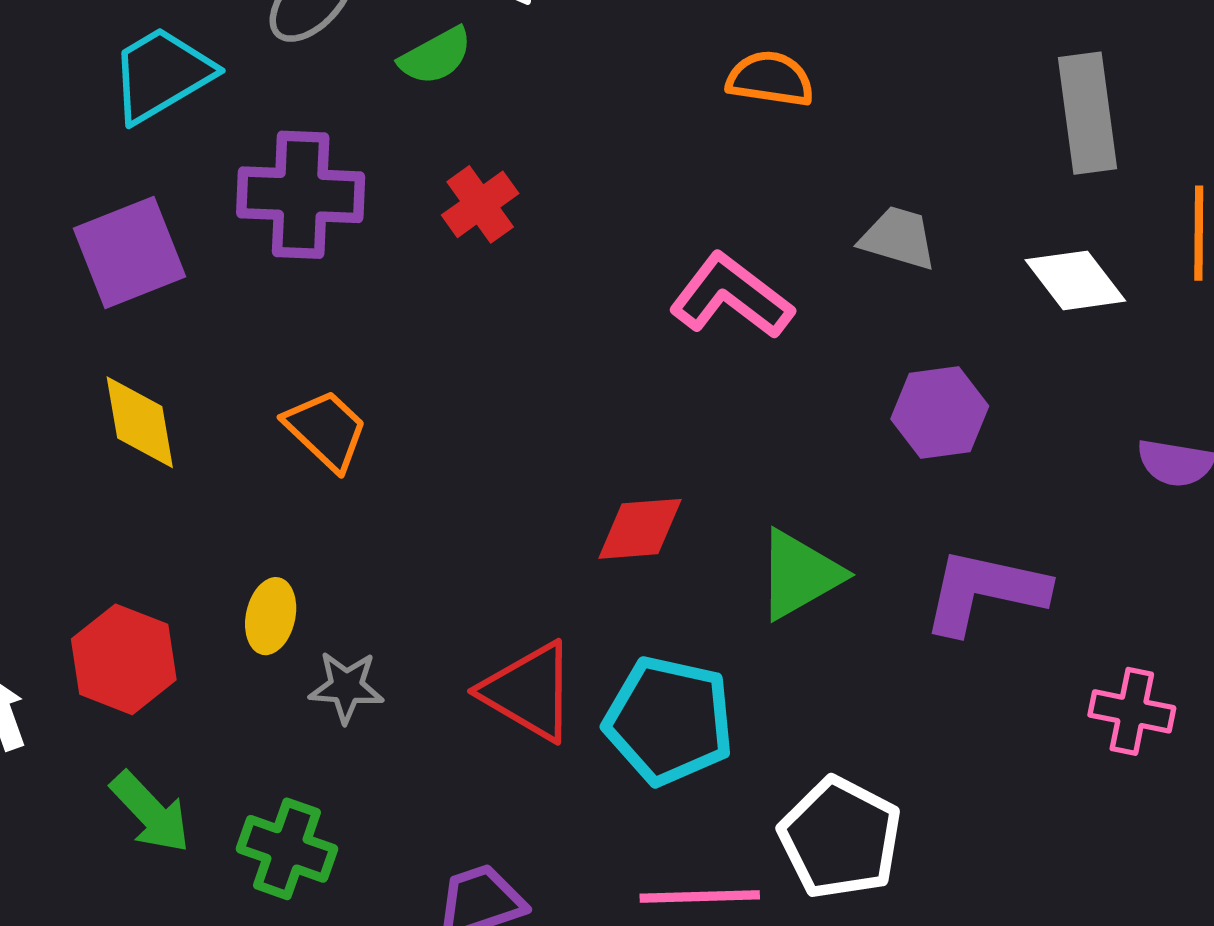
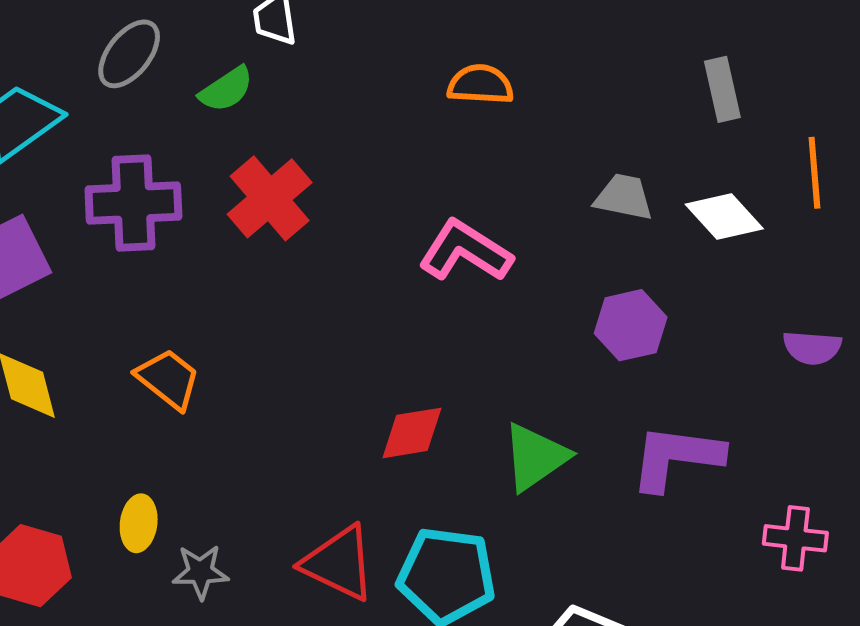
gray rectangle: (1087, 113) -> (722, 89), size x0.7
red cross: (480, 204) -> (270, 198), size x1.5
gray trapezoid: (898, 238) -> (624, 197), moved

